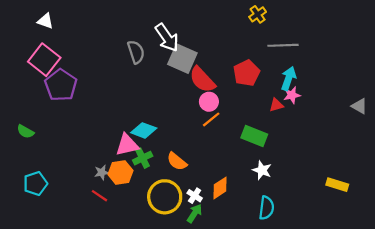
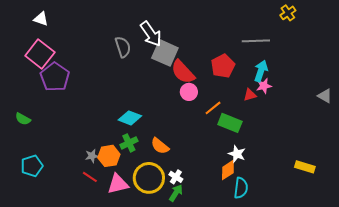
yellow cross: (258, 14) -> (288, 13), moved
orange line: (211, 119) -> (213, 108), moved
pink triangle: (127, 145) -> (118, 184), moved
orange diamond: (220, 188) -> (228, 170), moved

